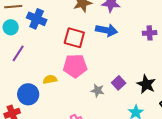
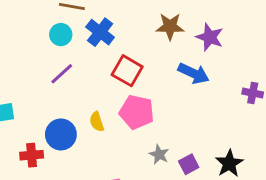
red square: (74, 38) -> (127, 71), moved
yellow semicircle: (50, 79) -> (97, 122), turned -112
purple square: (119, 83) -> (189, 164), moved

